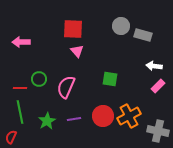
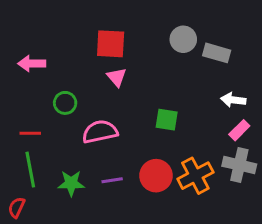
green circle: (39, 79) -> (65, 103), moved
pink semicircle: (66, 87) -> (100, 132), turned 55
green star: (47, 121) -> (71, 183), turned 30
gray cross: (158, 131) -> (239, 165), moved

